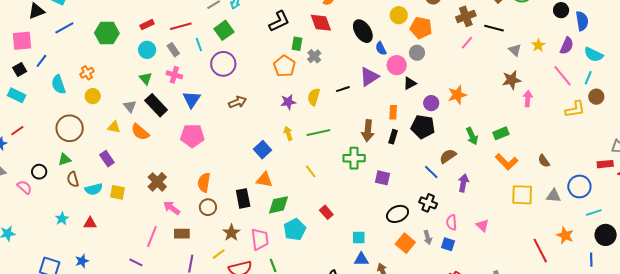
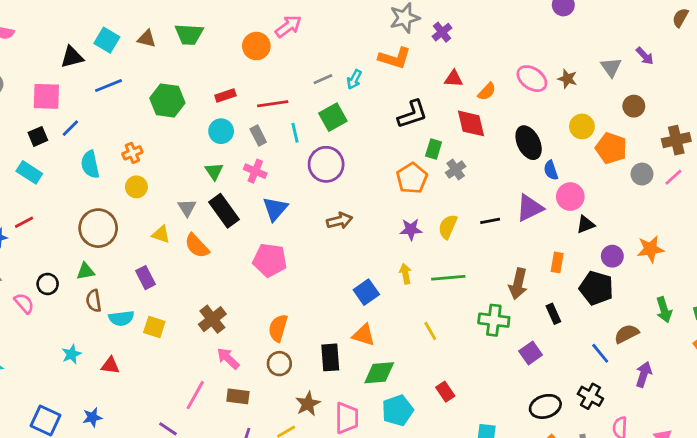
gray circle: (417, 53) -> (642, 174), moved
black rectangle: (393, 137) -> (553, 314), moved, turned -48
purple square: (383, 178) -> (531, 353), turned 35

